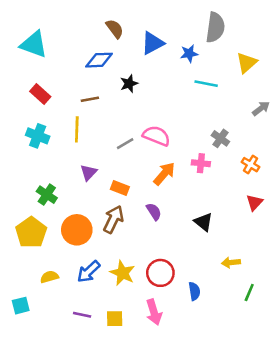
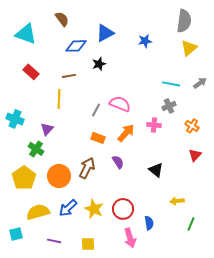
gray semicircle: (215, 27) -> (184, 21), moved
brown semicircle: (115, 29) -> (62, 19), moved
blue triangle: (153, 43) -> (105, 33), moved
cyan line: (206, 84) -> (171, 84), moved
cyan cross: (38, 136) -> (15, 119), moved
gray cross: (220, 138) -> (169, 106), turned 32
gray line: (125, 144) -> (96, 110), turned -32
purple triangle: (89, 172) -> (47, 129), moved
orange rectangle: (120, 188) -> (98, 138), moved
yellow semicircle: (49, 277) -> (38, 212), size x1.6
pink arrow: (154, 312) -> (130, 238), moved
purple line: (82, 315) -> (54, 241), moved

